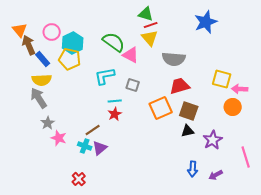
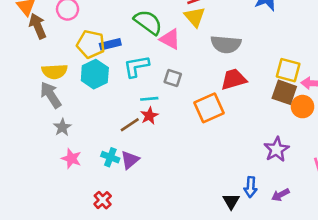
cyan hexagon: (73, 43) -> (95, 74), moved
blue rectangle: (43, 59) -> (110, 44), moved, turned -63
brown square: (189, 111) -> (284, 92), moved
brown line: (93, 130) -> (130, 125), moved
black triangle: (188, 131) -> (231, 201), moved, turned -48
pink star: (59, 138) -> (71, 158), moved

